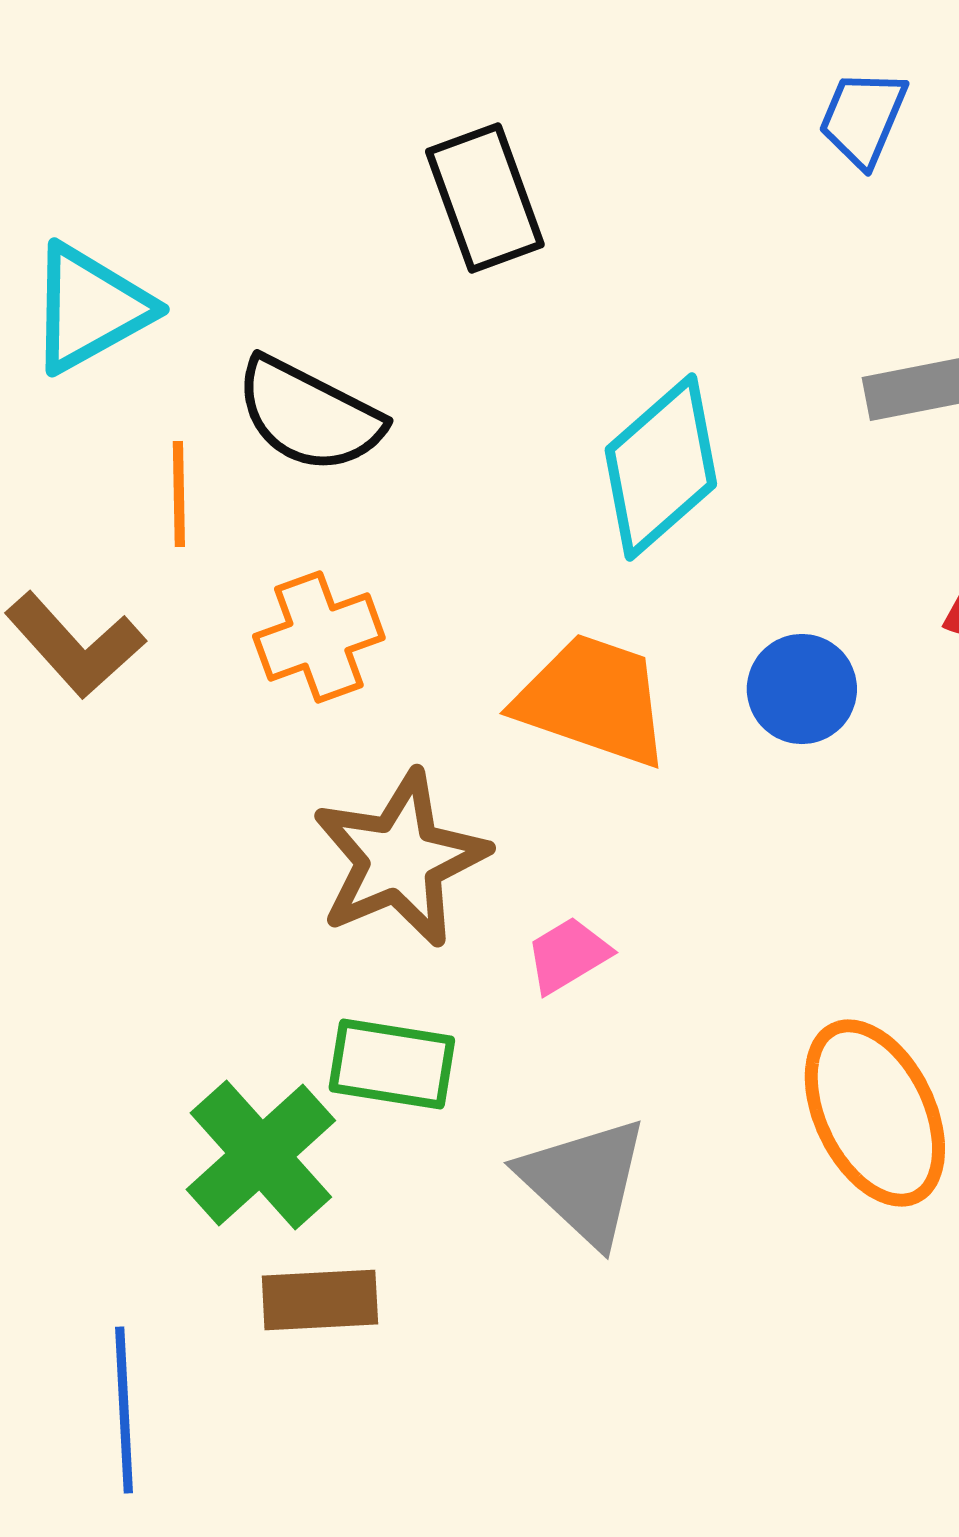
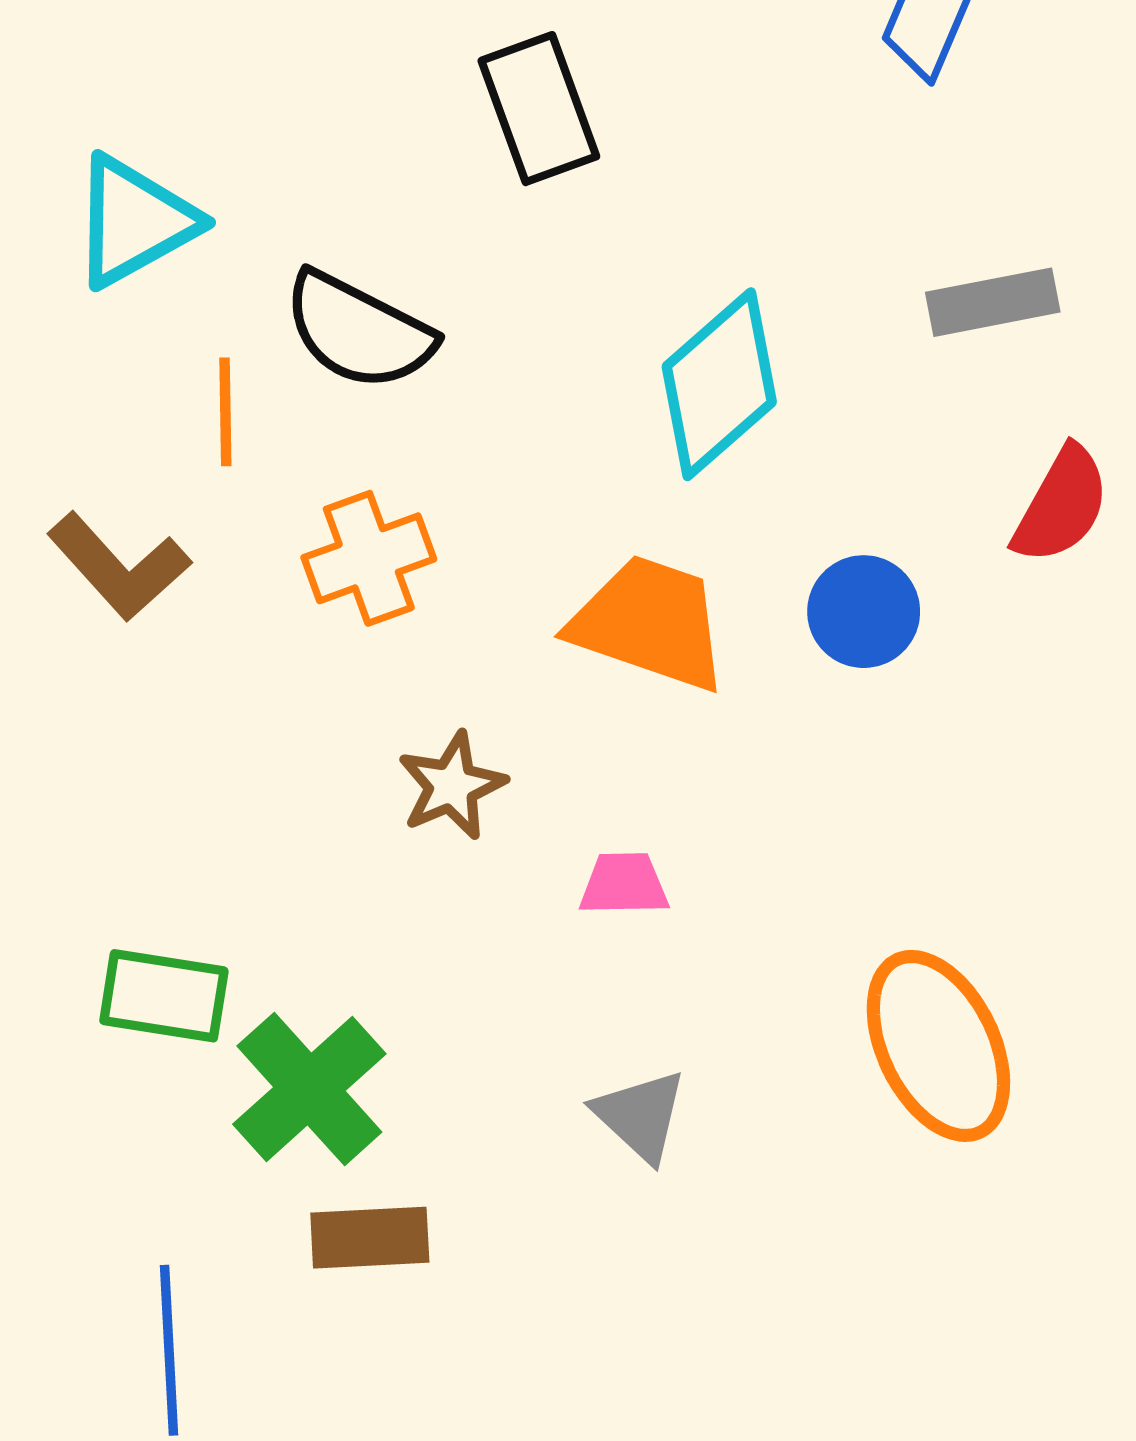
brown star: (400, 859) -> (452, 786), size x0.6
pink trapezoid: (568, 955) -> (624, 884), turned 30
green rectangle: (392, 1064) -> (164, 996), moved
gray triangle: (584, 1181) -> (640, 1116), size x0.7

